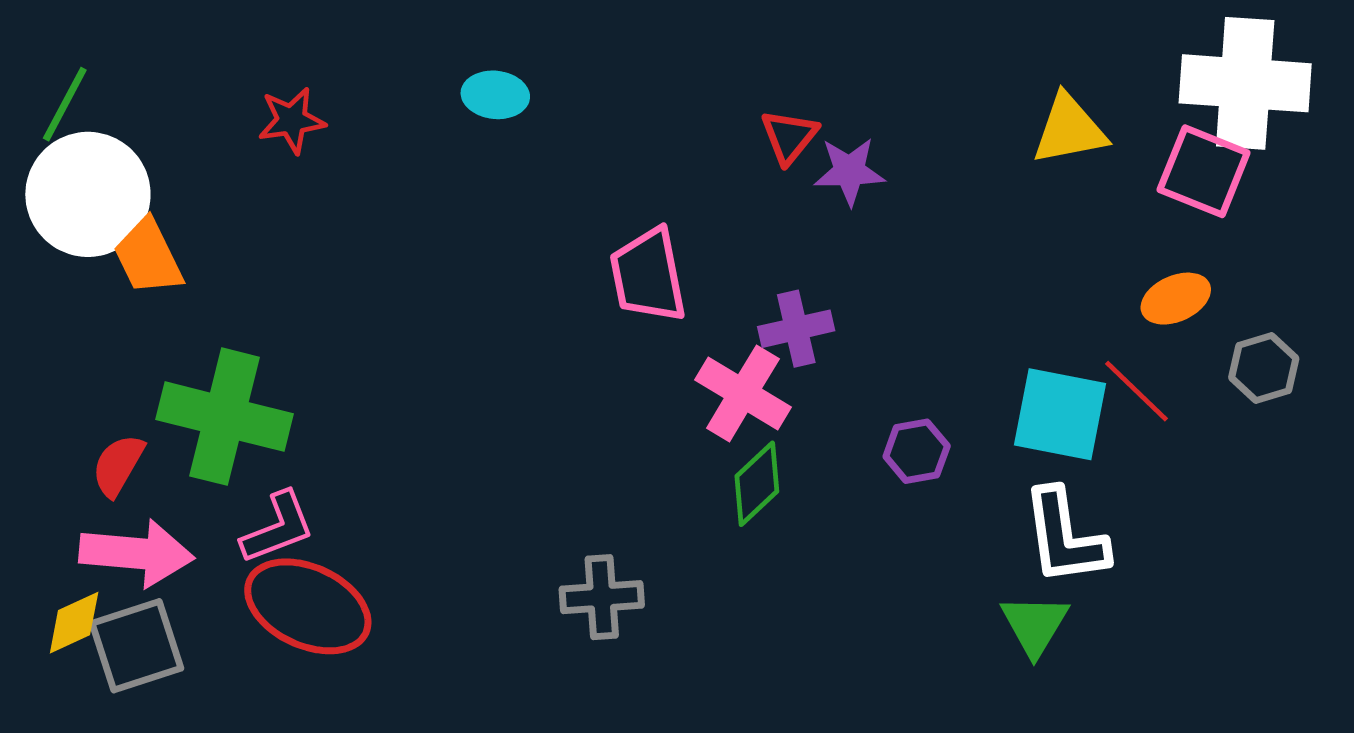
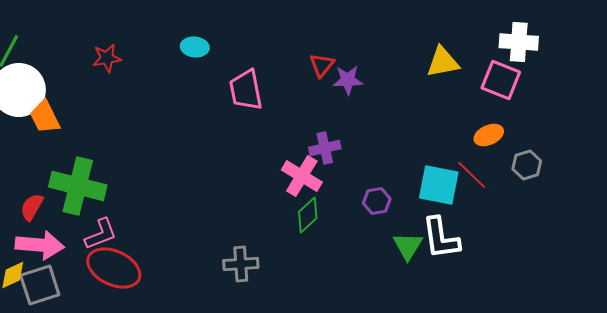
white cross: (1245, 83) -> (519, 42), size x0.7
pink trapezoid: (648, 275) -> (246, 90), moved
green triangle: (1035, 625) -> (408, 246), moved

